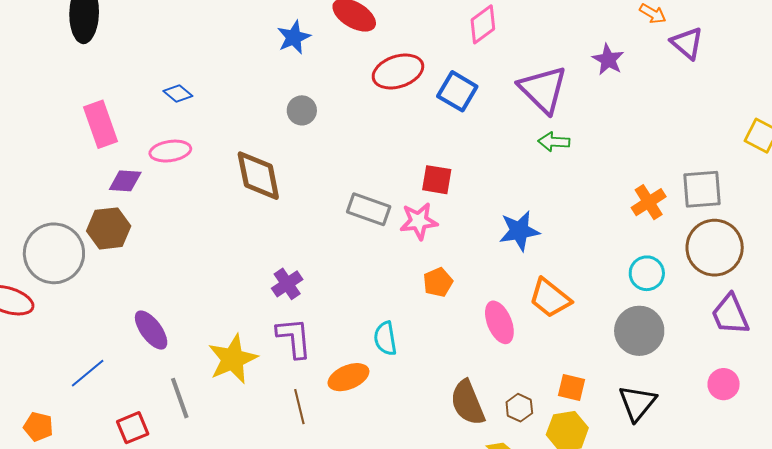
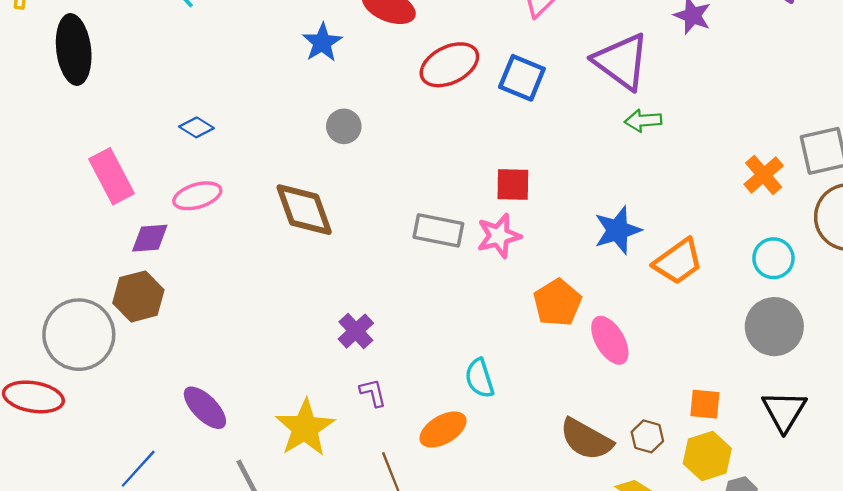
orange pentagon: (438, 282) -> (557, 303), moved, size x1.4
orange trapezoid: (550, 298) -> (678, 262), moved, turned -66
purple L-shape: (294, 338) -> (373, 393), size x0.6
brown semicircle: (468, 403) -> (586, 439), turned -30

